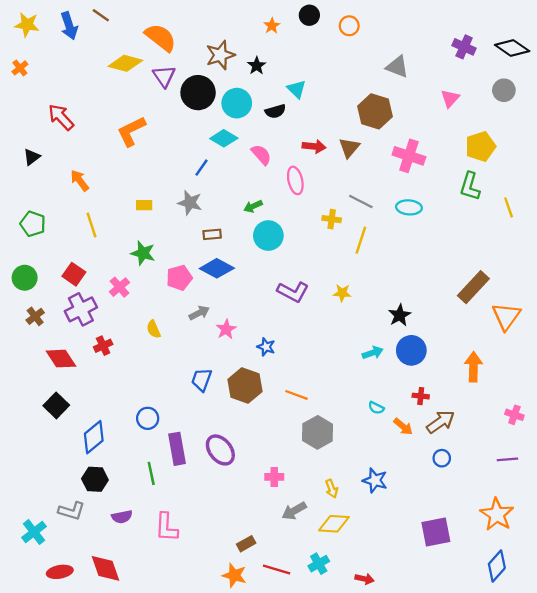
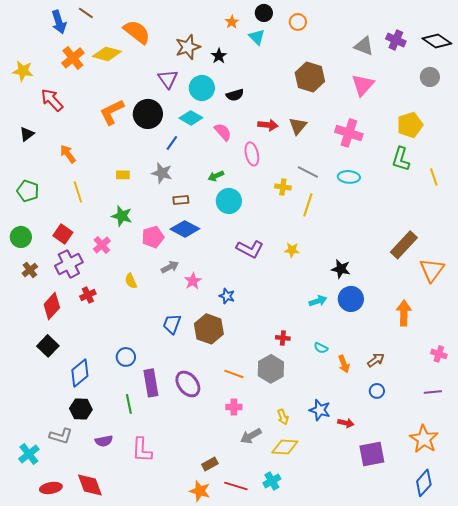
yellow star: (27, 25) -> (23, 71), moved
gray triangle: (397, 67) -> (364, 46), moved
orange cross: (20, 68) -> (73, 58), moved, size x1.6
purple triangle: (164, 76) -> (168, 79), moved
cyan triangle: (296, 89) -> (257, 37), moved
black circle: (198, 93) -> (148, 114), moved
pink triangle: (450, 98) -> (363, 85), moved, size x1.4
brown hexagon: (375, 111) -> (310, 77), moved
black star: (400, 315) -> (341, 269), turned -30
red diamond: (61, 359) -> (52, 306), turned 76
orange line: (296, 395) -> (234, 374), moved
red cross: (421, 396) -> (283, 338), moved
brown arrow: (441, 422) -> (376, 360), size x0.7
orange arrow: (403, 427) -> (344, 364), turned 30
red arrow: (364, 579) -> (346, 423), moved

